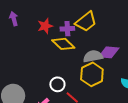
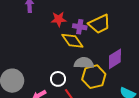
purple diamond: (109, 52) -> (115, 59), turned -50
gray semicircle: (93, 56) -> (84, 63), moved

